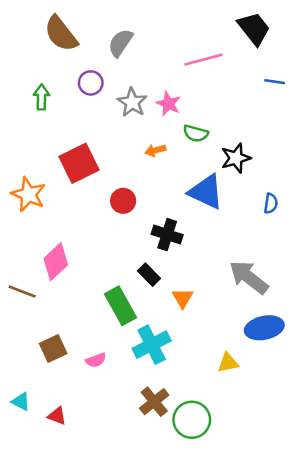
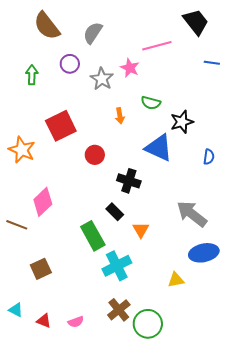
pink star: (168, 104) -> (130, 68), moved
orange arrow: (155, 150) -> (120, 116), turned -84
pink semicircle: (96, 360) -> (76, 322), moved

